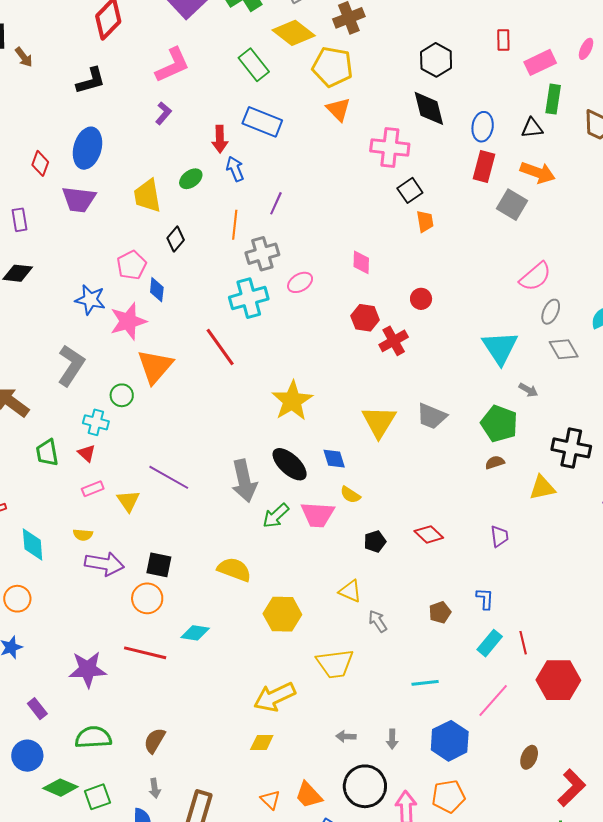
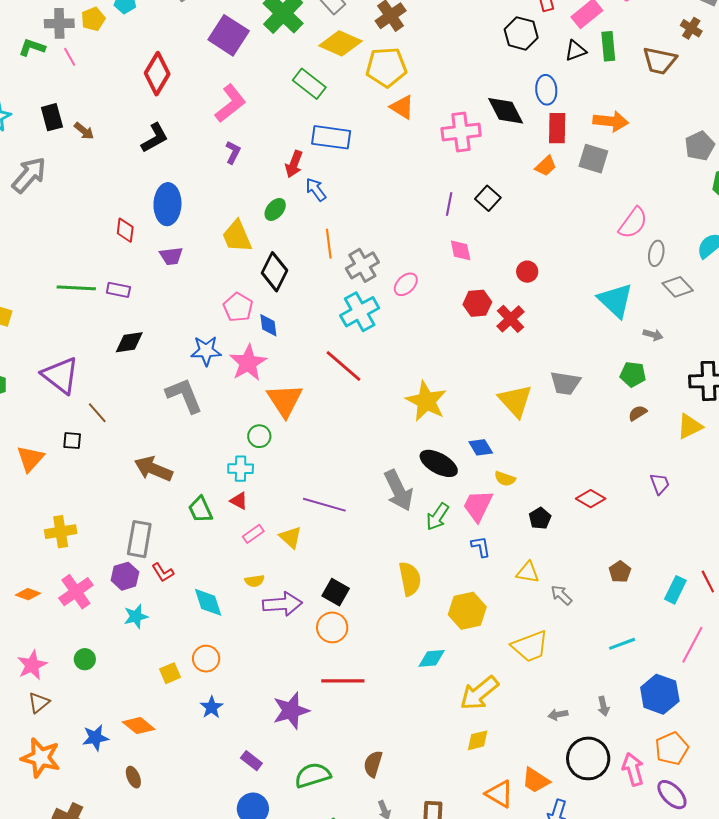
black hexagon: (436, 60) -> (521, 33), moved
black diamond: (429, 108) -> (506, 111), moved
black triangle: (532, 128) -> (576, 51), moved
red arrow: (220, 139) -> (294, 164), turned 36
black square: (410, 190) -> (488, 198), moved
purple trapezoid: (79, 199) -> (171, 256), size x0.7
purple line: (276, 203) -> (449, 204), moved
purple rectangle: (20, 220) -> (118, 290), turned -55
orange trapezoid: (425, 221) -> (546, 166), moved, turned 70
black diamond: (176, 239) -> (275, 272), size x1.5
gray L-shape: (71, 365) -> (184, 395), moved, turned -42
green pentagon: (499, 424) -> (633, 374), size x0.7
pink trapezoid: (318, 515) -> (478, 506), turned 126
black square: (159, 565) -> (336, 592), turned 32
yellow semicircle: (234, 569) -> (410, 579), turned 72
blue L-shape: (485, 599) -> (481, 547), moved
cyan diamond: (195, 633) -> (432, 658), moved
orange triangle: (270, 800) -> (499, 794), size x1.4

